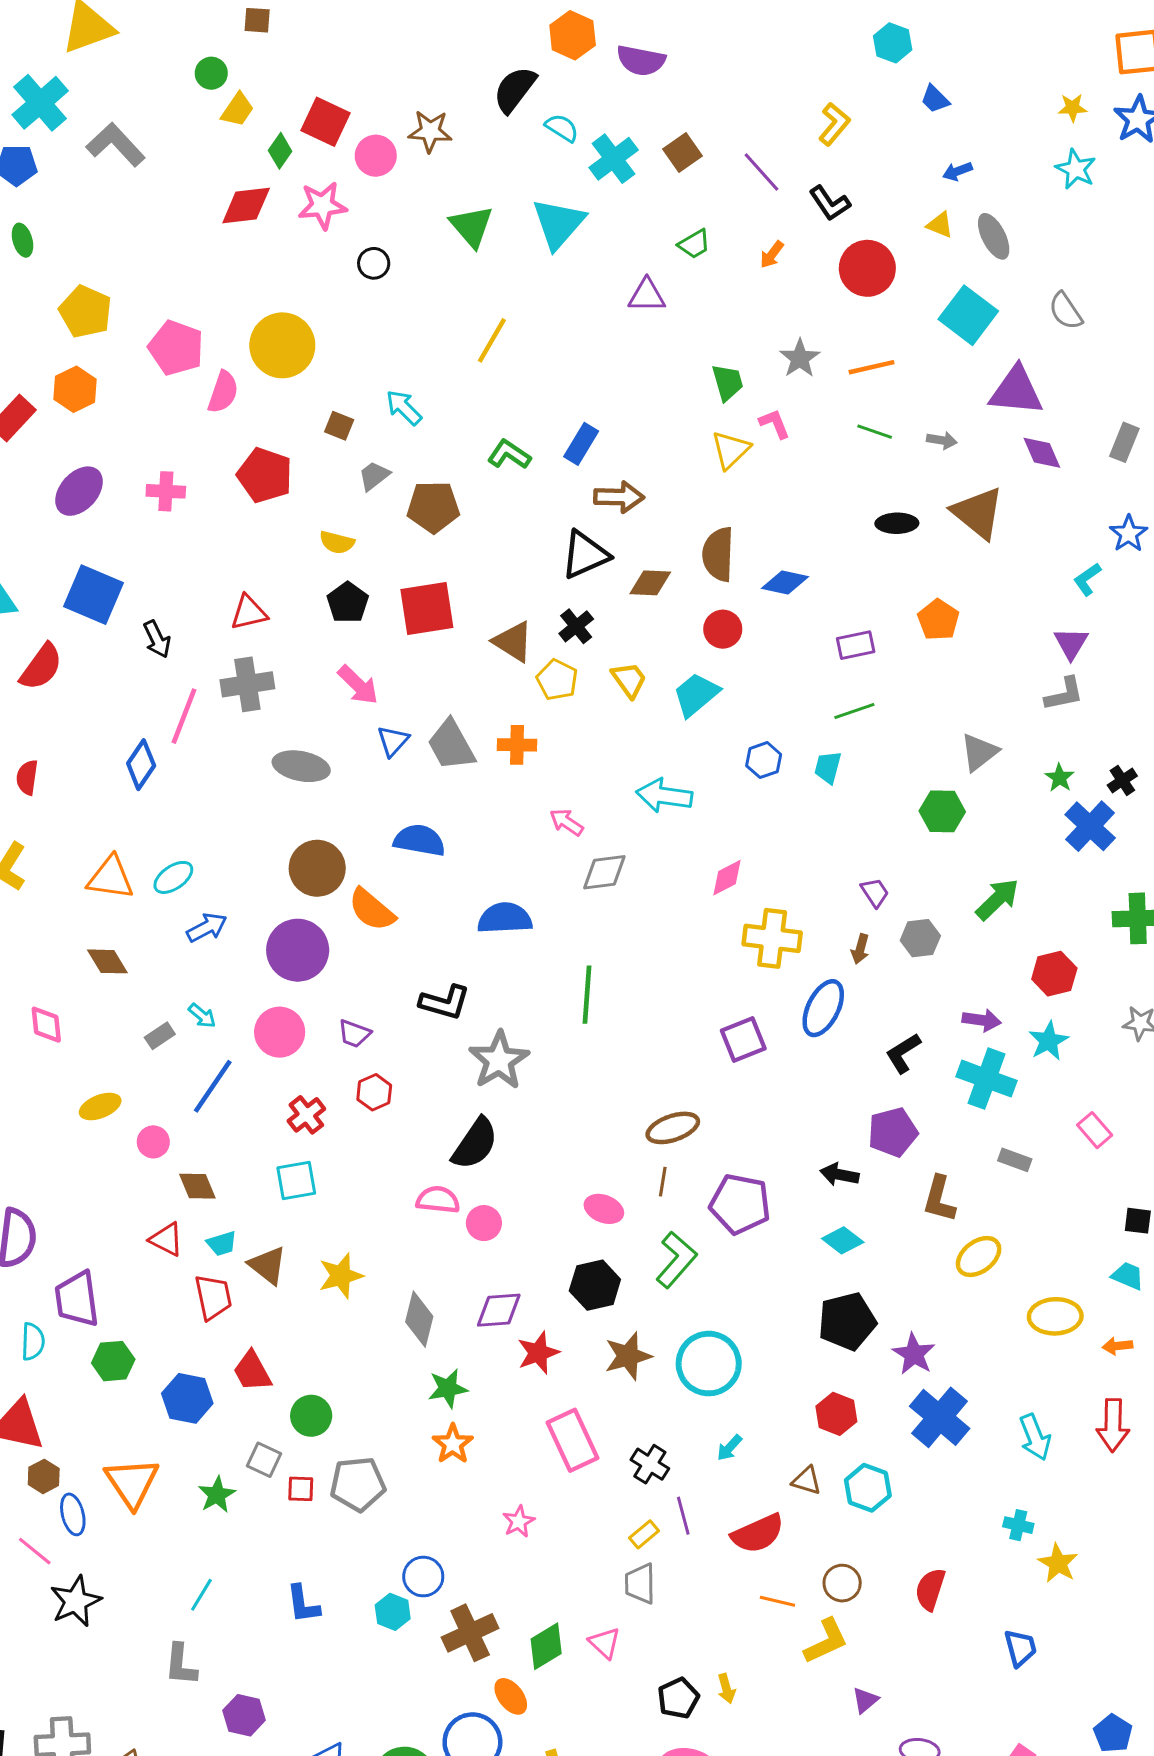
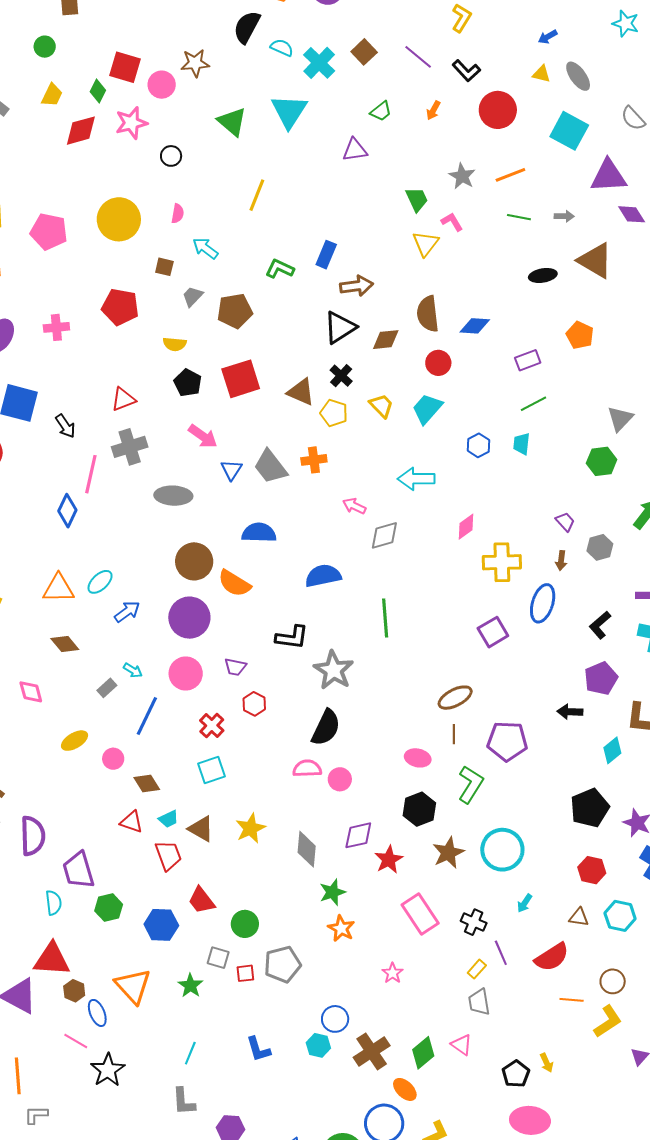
yellow trapezoid: (237, 110) -> (52, 95), moved
pink semicircle: (223, 392) -> (178, 214), moved, size x0.7
cyan diamond: (843, 1240) -> (612, 750), moved, turned -68

